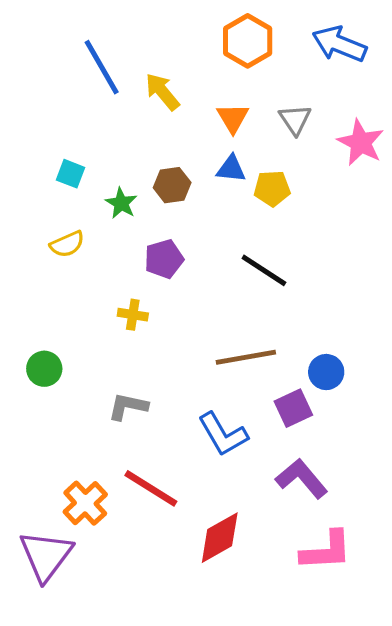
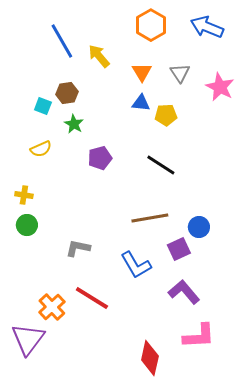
brown hexagon: (172, 185) -> (67, 93), moved
yellow cross: (133, 315) -> (24, 195), moved
red diamond: (220, 538) -> (150, 358), moved, turned -48

